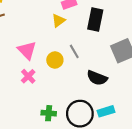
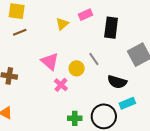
yellow triangle: (58, 21) -> (62, 24), moved
pink cross: (28, 76) -> (61, 85), moved
cyan rectangle: (106, 111) -> (127, 103), moved

